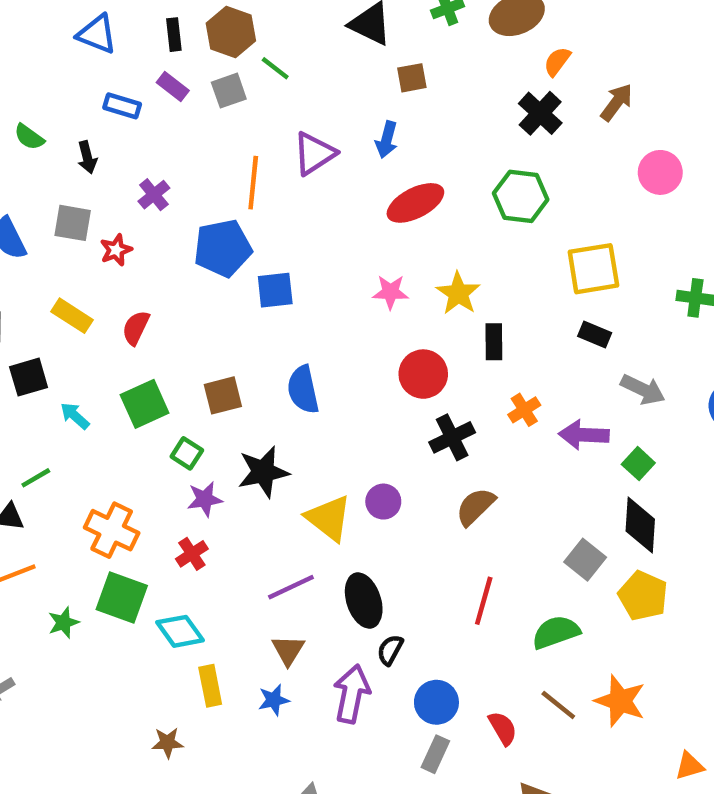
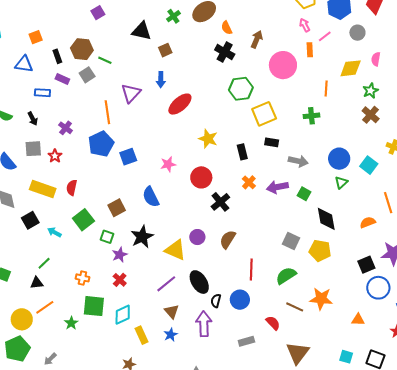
orange semicircle: (557, 61) -> (227, 28), turned -48
pink circle: (660, 172) -> (283, 65), size x1.4
green hexagon: (521, 196) -> (241, 89), moved
pink star: (390, 292) -> (168, 164), moved
yellow rectangle: (72, 316) -> (43, 189), size x1.4
black rectangle: (494, 342) -> (242, 152), moved
brown semicircle: (475, 507) -> (228, 239), moved
black diamond: (640, 525) -> (326, 219), moved
orange cross: (112, 530) -> (82, 278), size x0.6
cyan diamond: (180, 631) -> (123, 315), turned -65
blue circle: (436, 702) -> (240, 300), moved
gray rectangle: (435, 754) -> (246, 341), turned 63
orange triangle: (689, 766) -> (358, 320), turned 32

